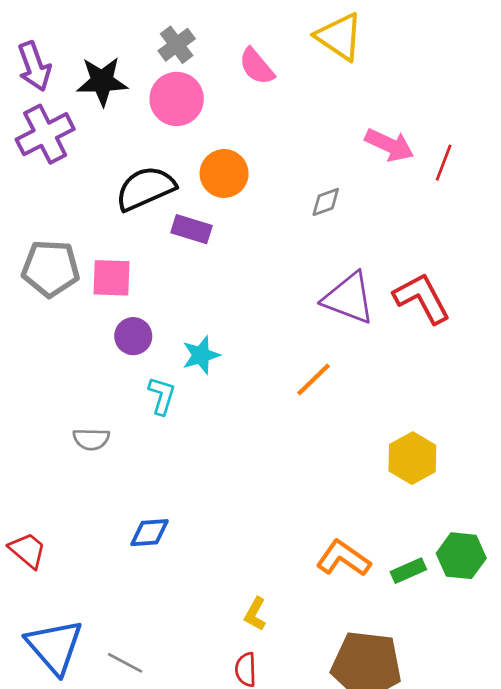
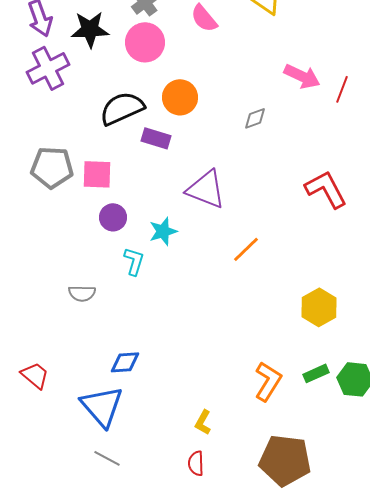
purple triangle: (349, 298) -> (206, 189), moved
orange L-shape: (343, 558) -> (268, 381), turned 87
green rectangle: (408, 571) -> (316, 373), moved
blue triangle: (55, 647) -> (102, 406), moved

